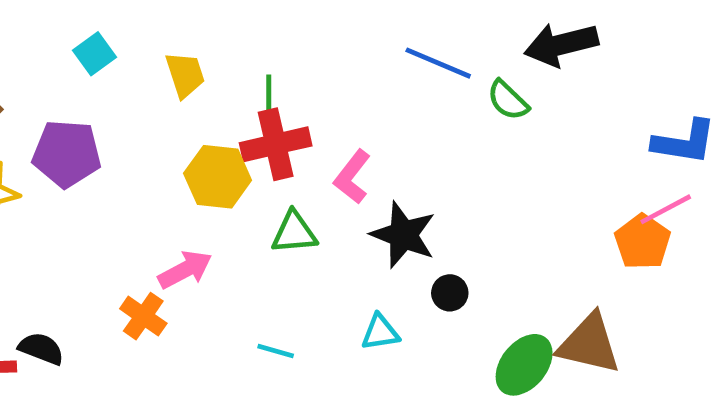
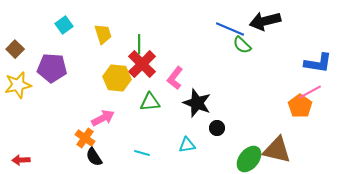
blue line: (438, 63) -> (230, 29), moved
red cross: (276, 144) -> (142, 64), turned -32
black semicircle: (41, 349) -> (94, 157), moved, turned -144

